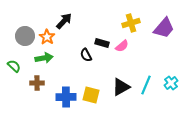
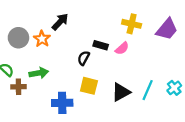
yellow cross: (131, 23) -> (132, 24), turned 30
black semicircle: (86, 55) -> (84, 58), turned 56
green arrow: (44, 58) -> (39, 73), moved
brown cross: (37, 83) -> (18, 87), moved
yellow square: (91, 95) -> (89, 86), moved

